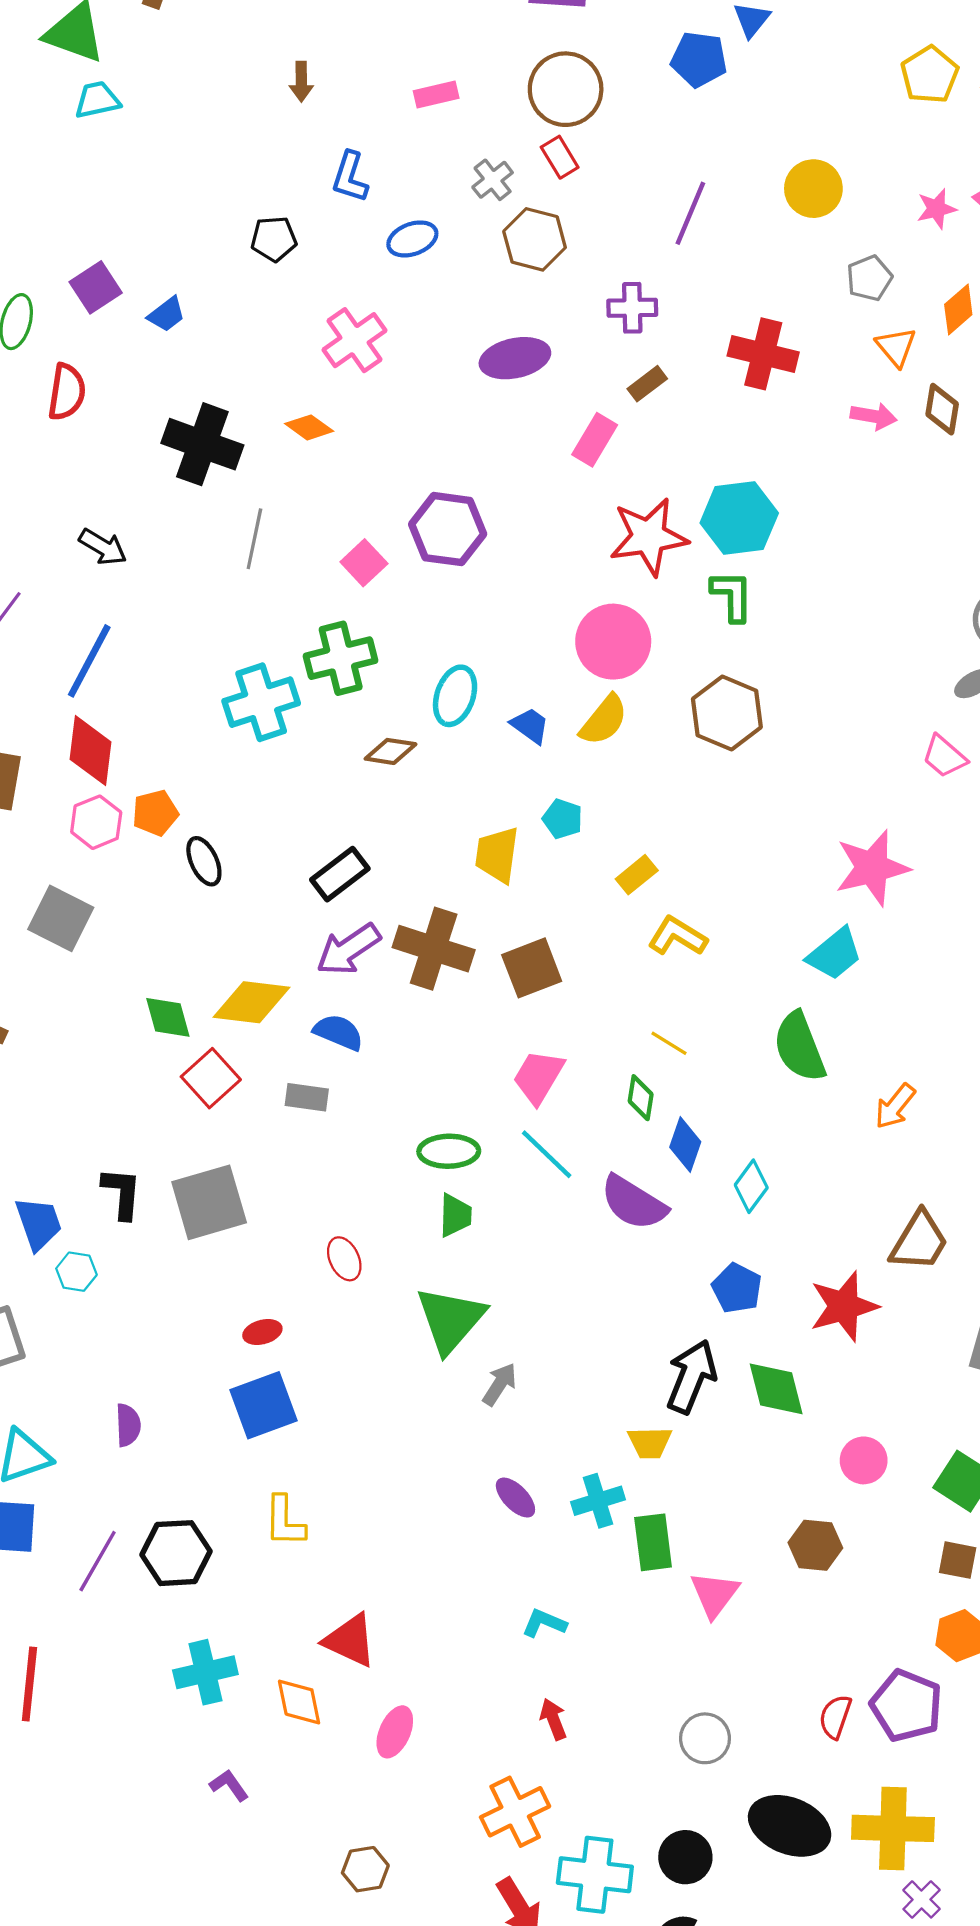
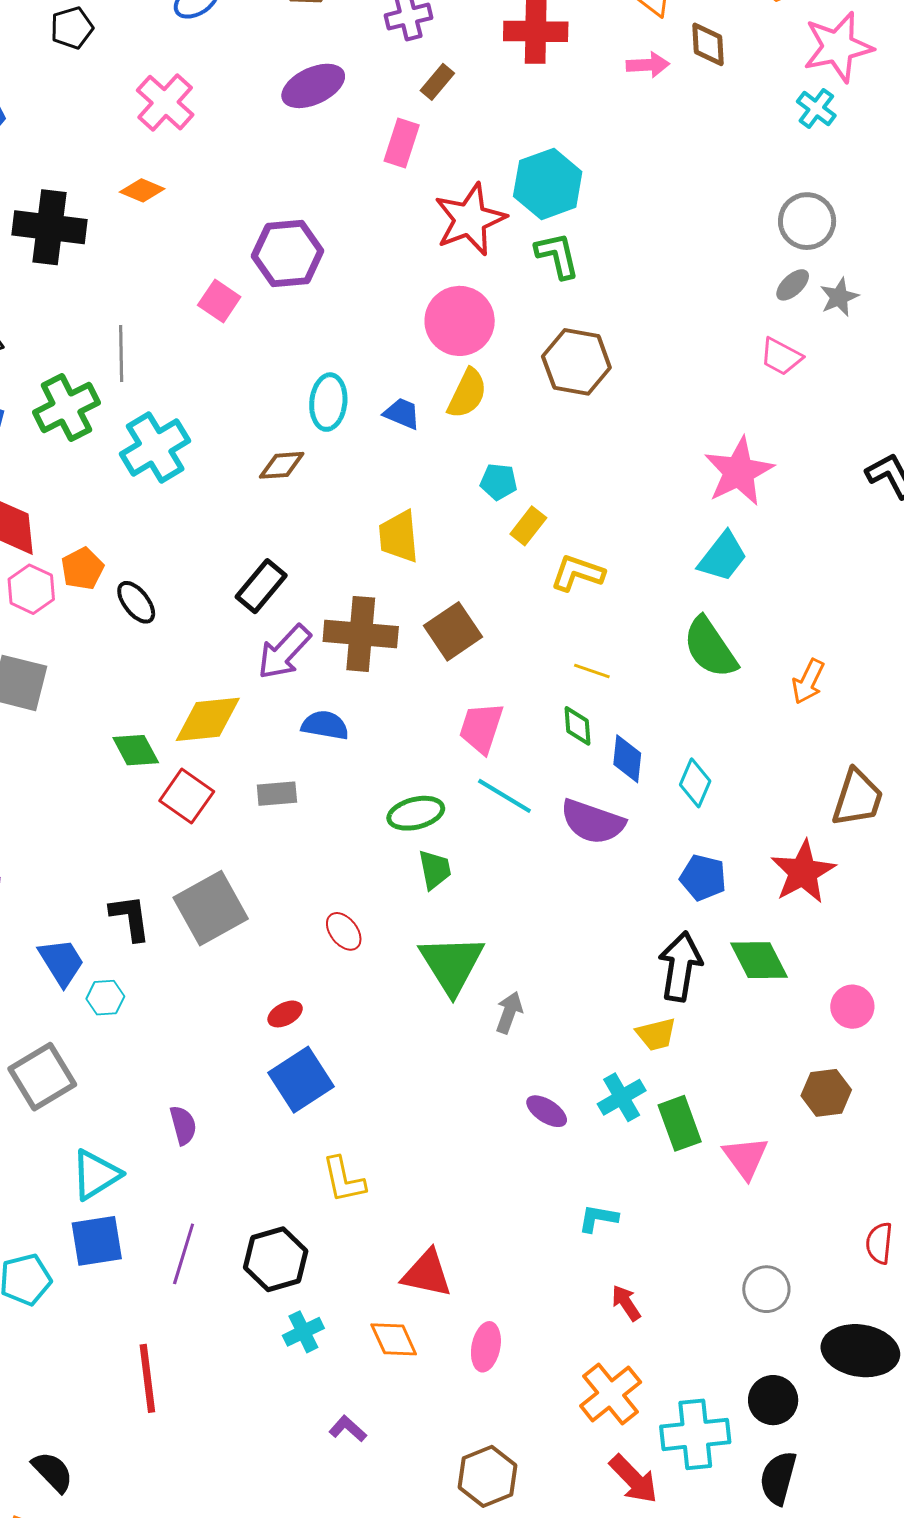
gray line: (254, 539) -> (121, 353), moved
green cross: (341, 658) -> (66, 407), moved
cyan pentagon: (563, 819) -> (499, 482), moved
blue semicircle: (339, 1032) -> (325, 725), moved
black hexagon: (176, 1553) -> (276, 1259), moved
cyan cross: (205, 1672) -> (303, 1332), size x0.7
brown hexagon: (365, 1869) -> (487, 1476), size x1.4

